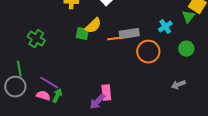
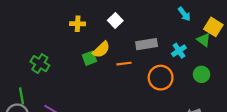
green triangle: (188, 17) -> (204, 40), turned -32
green square: (82, 34) -> (89, 58), turned -32
gray rectangle: (129, 34) -> (147, 44), moved

